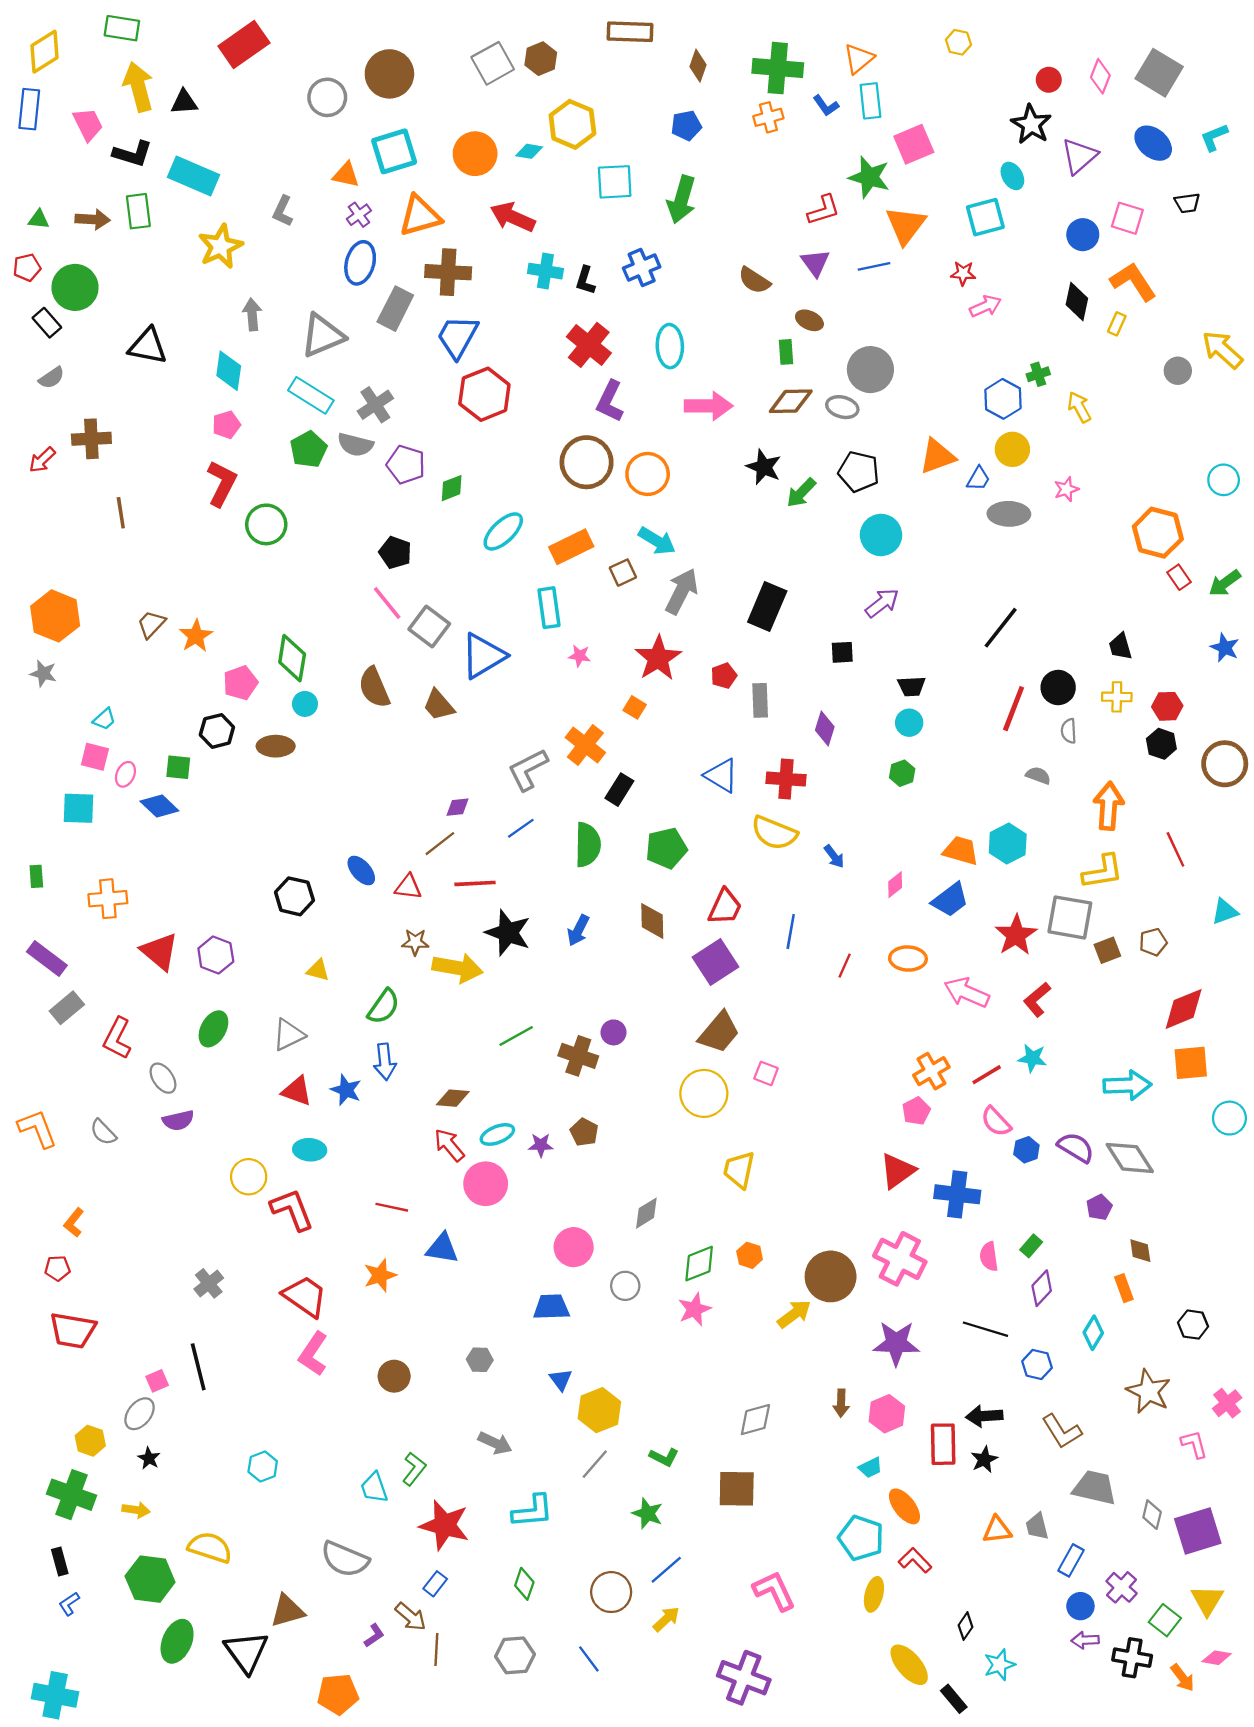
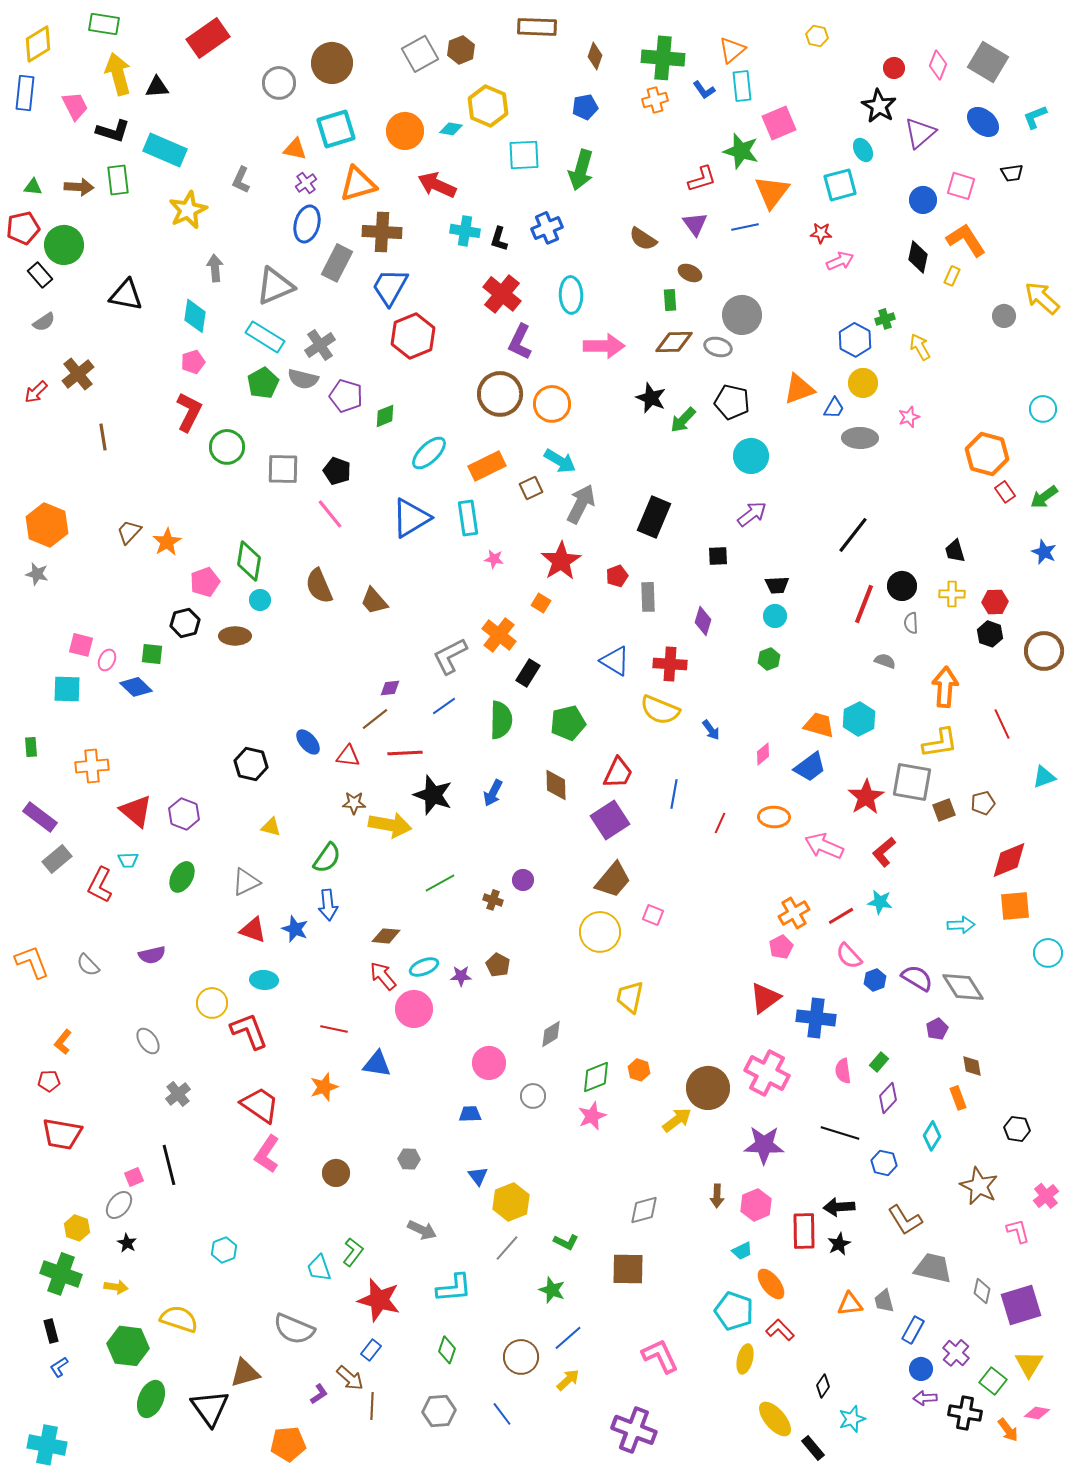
red pentagon: (27, 267) -> (23, 228), size x1.4
brown cross: (91, 439) -> (78, 374), turned -36
gray square: (429, 626) -> (283, 469), moved, turned -36
blue triangle: (483, 656) -> (411, 518), moved
cyan trapezoid: (104, 719) -> (128, 860), moved, turned 40
brown cross: (578, 1056) -> (493, 900), size x0.6
gray ellipse: (163, 1078) -> (148, 1041), moved
cyan arrow: (1127, 1085) -> (961, 925), size x0.7
blue trapezoid: (551, 1307) -> (470, 1114), size x0.7

